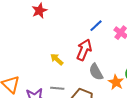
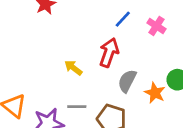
gray semicircle: (96, 72) -> (127, 81), turned 60

